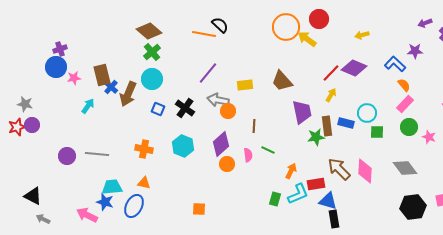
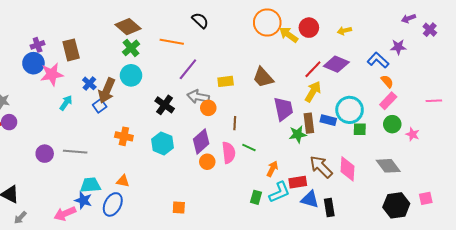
red circle: (319, 19) -> (309, 28), moved
orange line: (204, 34) -> (172, 42), moved
brown rectangle: (102, 75) -> (71, 50), moved
pink star: (74, 78) -> (52, 74), size x1.6
yellow arrow: (331, 95) -> (313, 92), size x1.5
blue square: (158, 109) -> (100, 106), moved, turned 32
cyan circle: (367, 113) -> (350, 110), size x1.4
orange cross: (144, 149) -> (124, 136), moved
pink semicircle: (248, 155) -> (229, 153), size x1.5
pink arrow: (87, 215) -> (65, 214), turned -50
gray arrow: (43, 219) -> (20, 218), turned -72
black rectangle: (334, 219) -> (329, 207), moved

